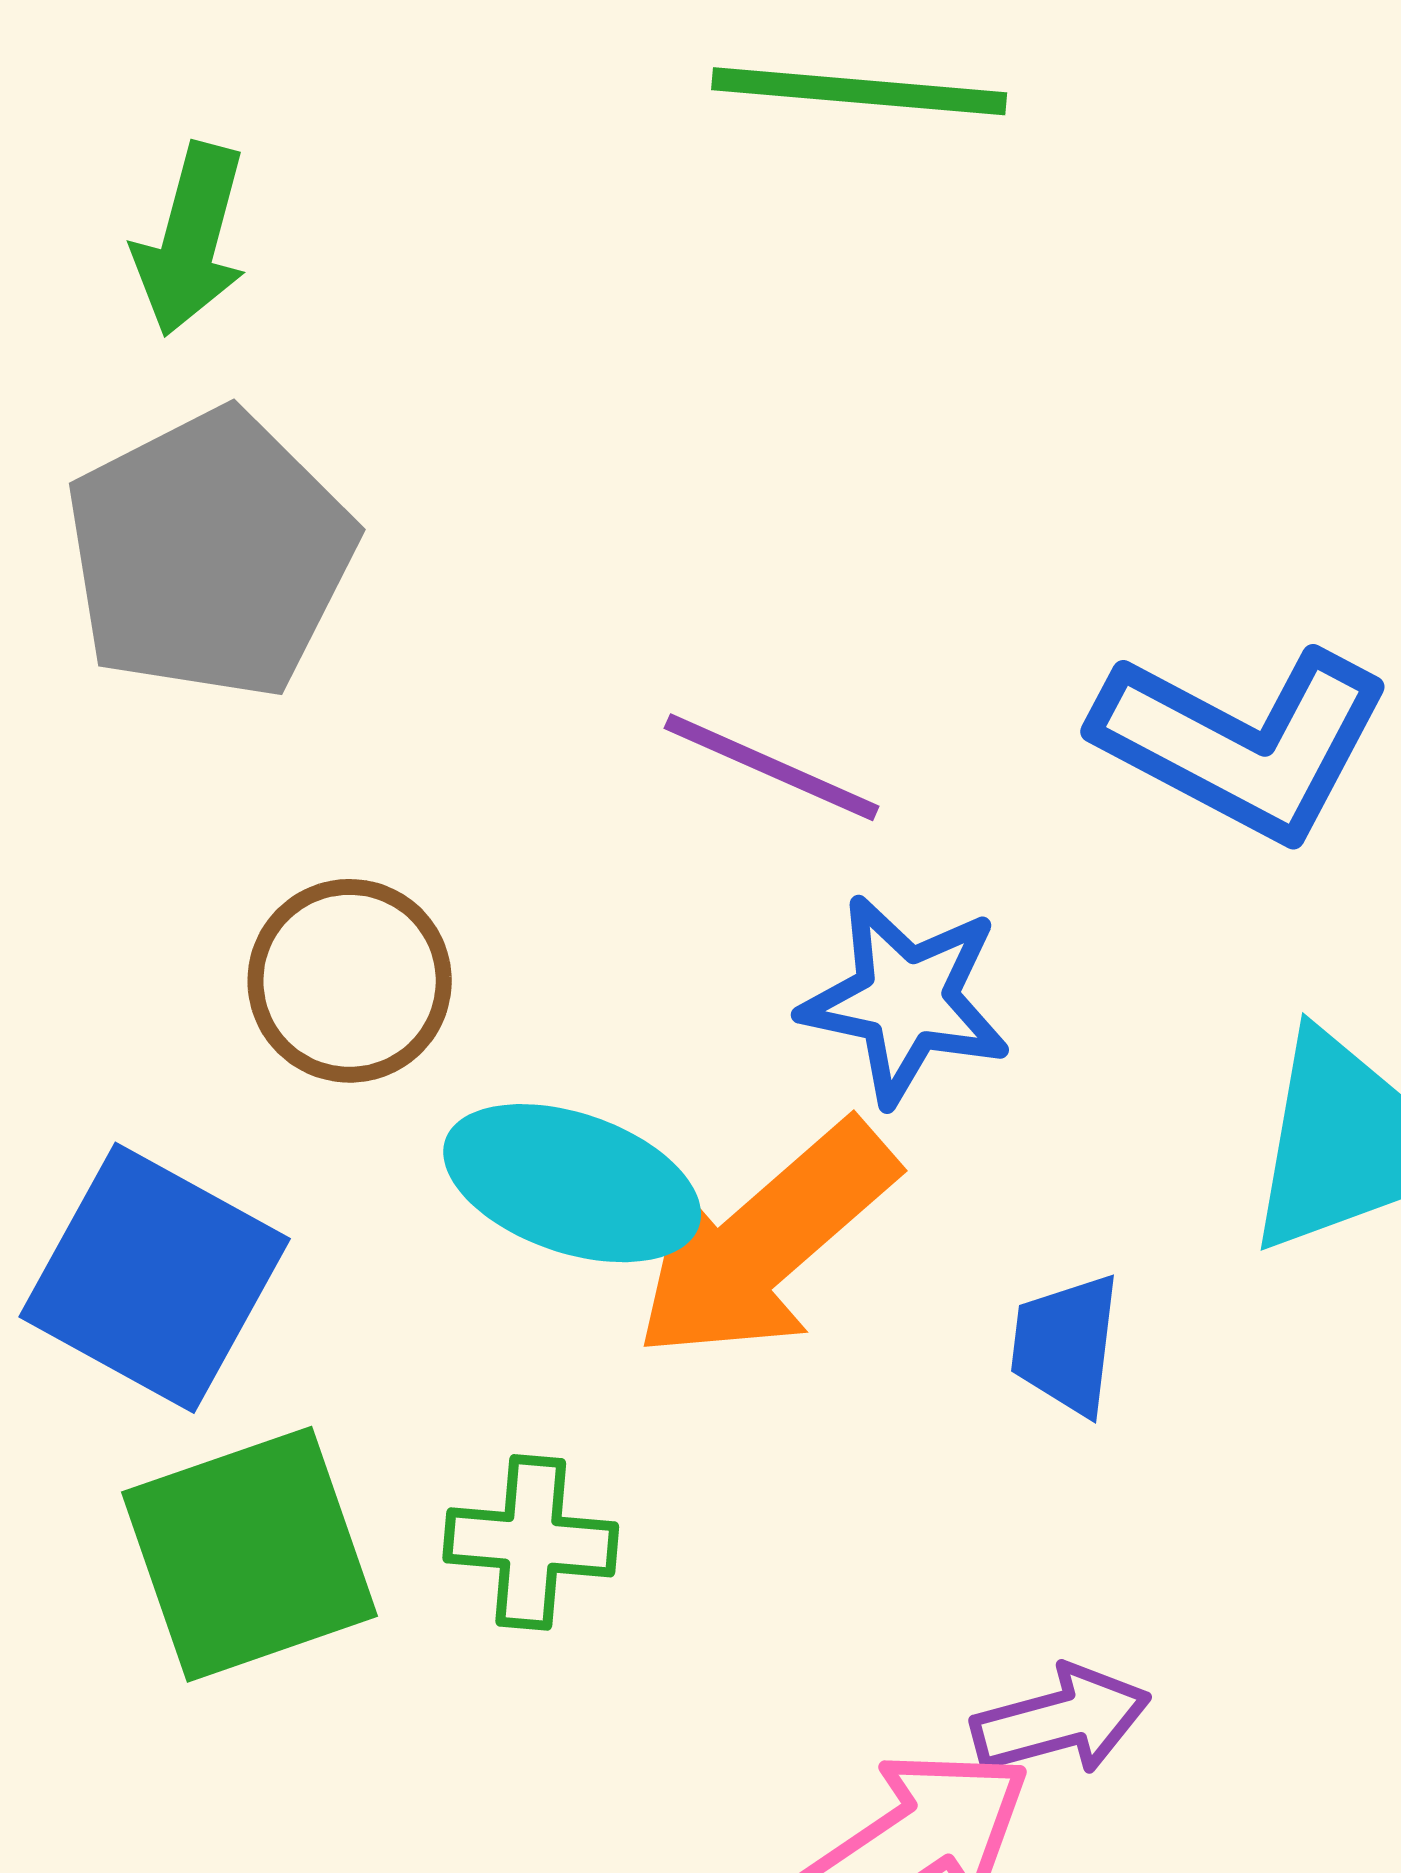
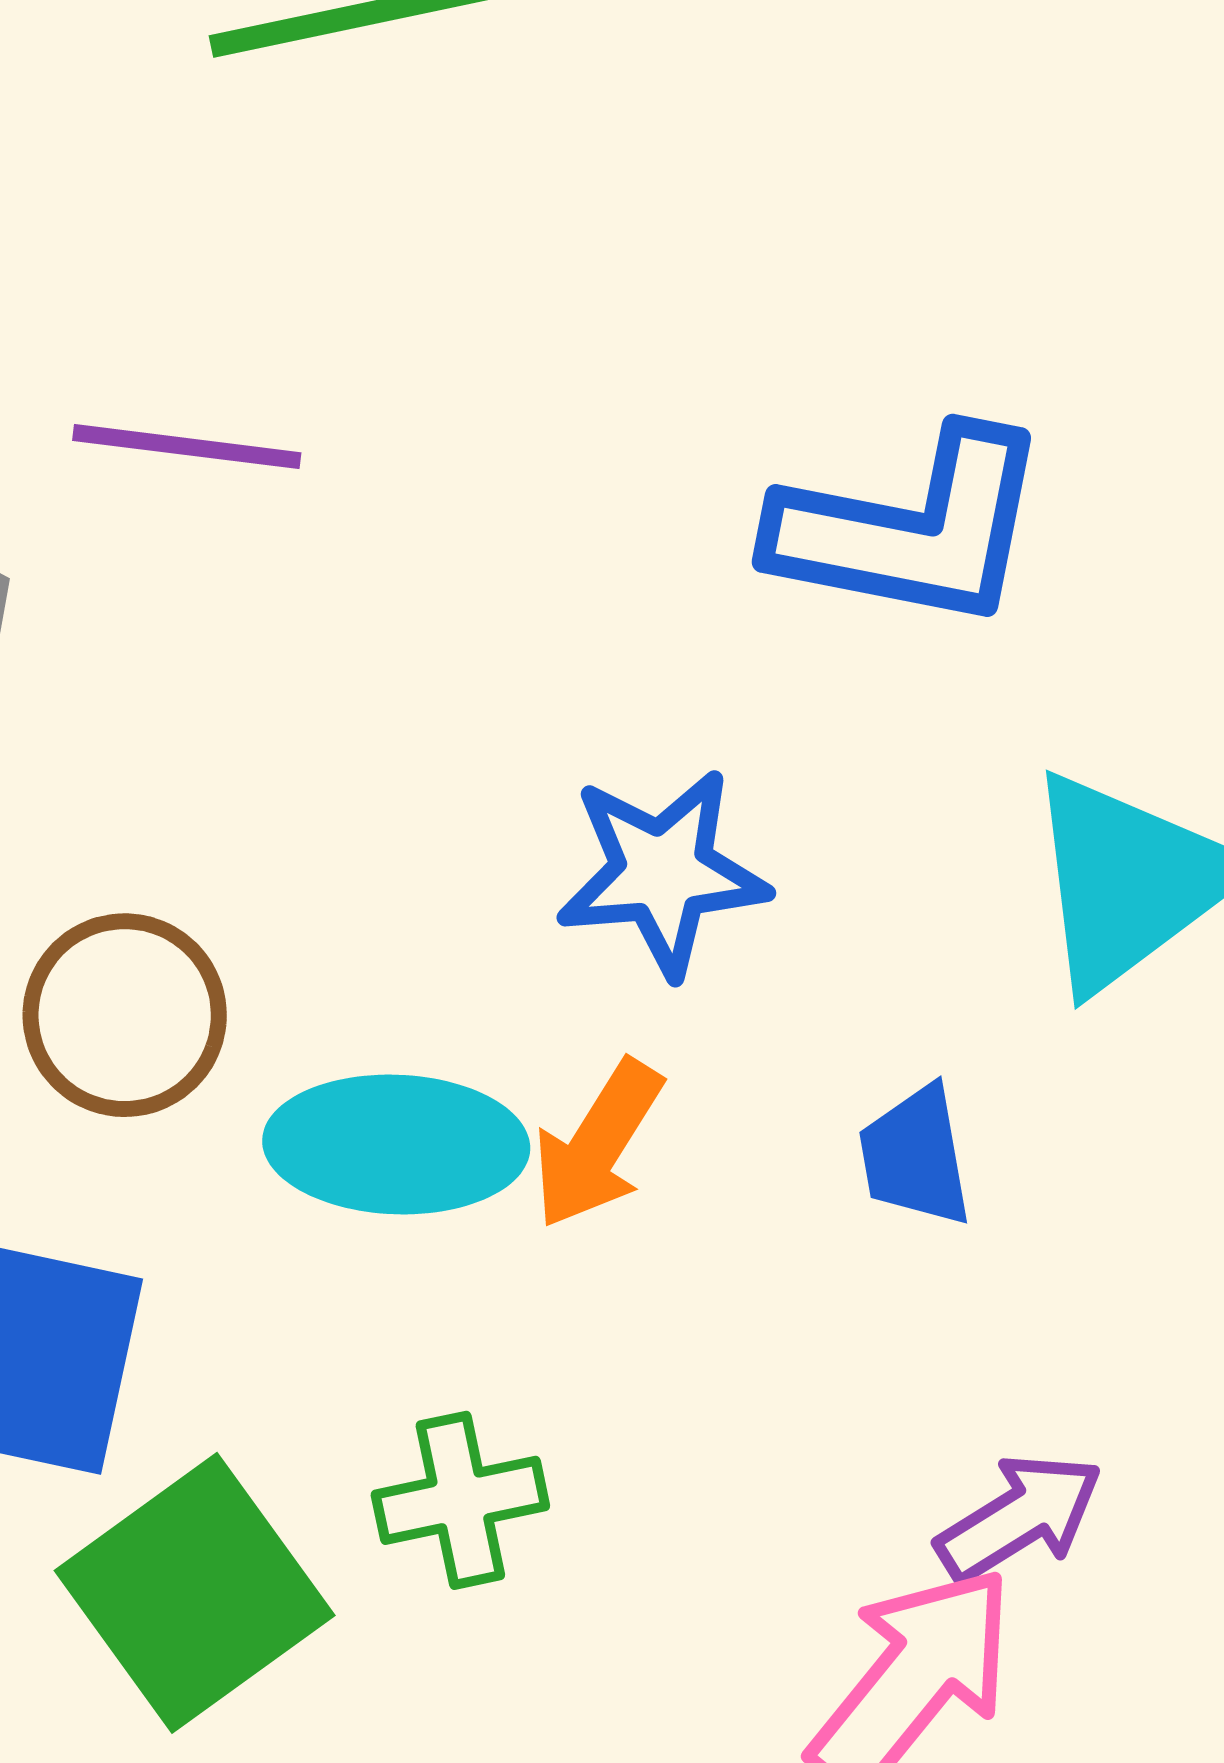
purple line: (772, 767) -> (187, 447), moved
orange arrow: (765, 1241) -> (598, 1144), size x0.6

